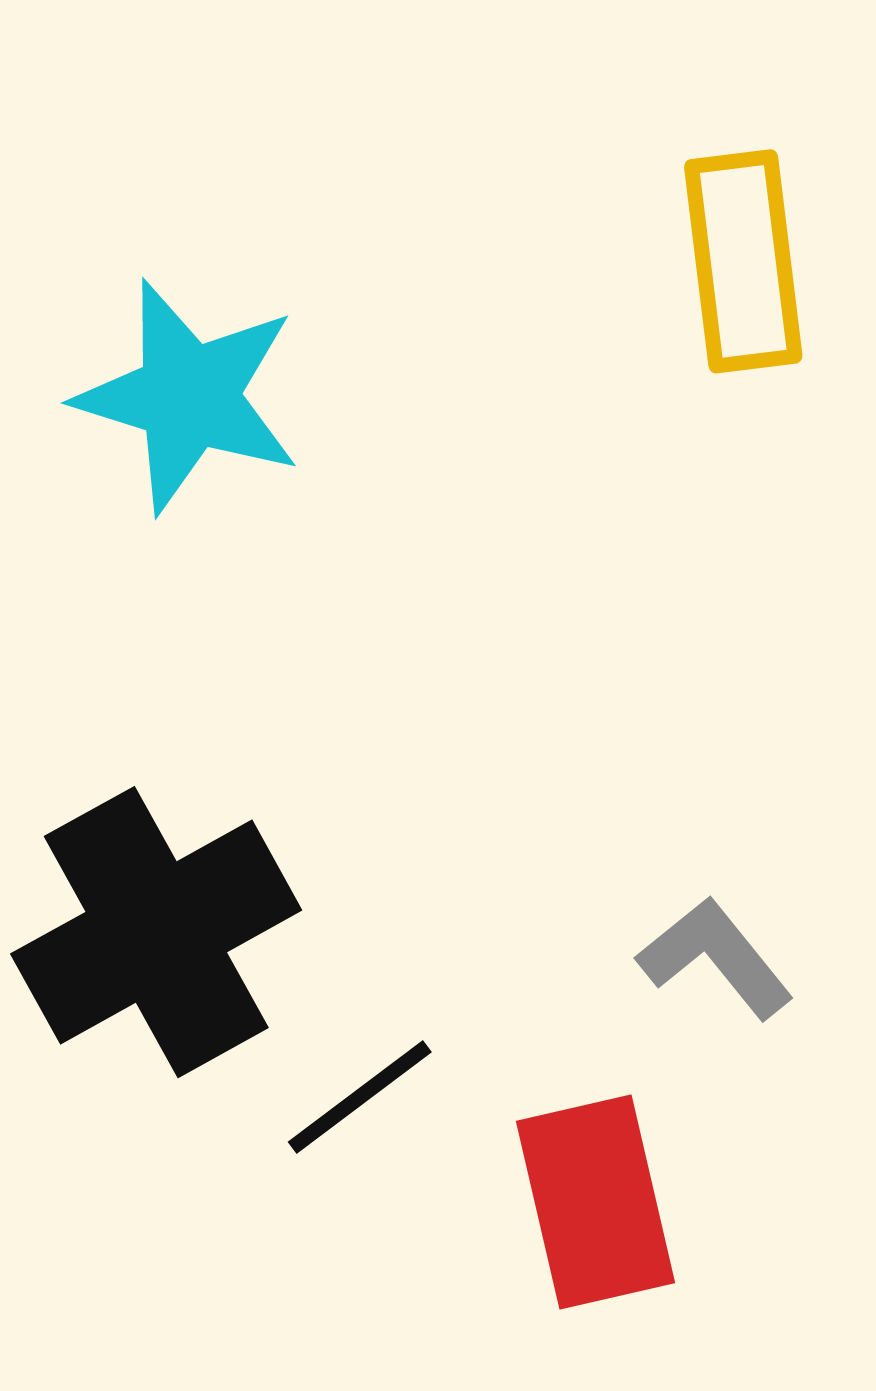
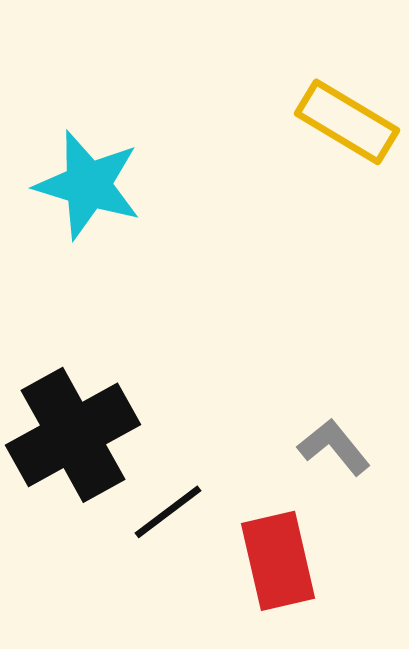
yellow rectangle: (743, 261) -> (347, 122), turned -52

